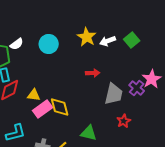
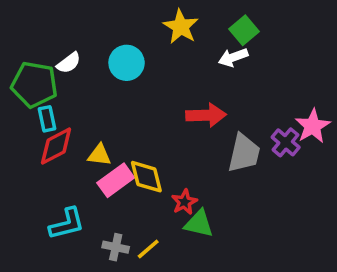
yellow star: (87, 37) -> (181, 27), moved
green square: (132, 40) -> (244, 30), moved
red arrow: (93, 73) -> (206, 115), size x1.5
red star: (124, 121) -> (184, 202), moved

